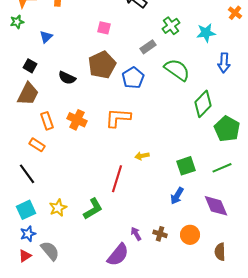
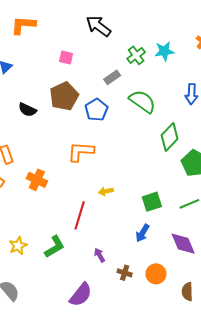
cyan star: (206, 33) -> (164, 51), moved
orange cross: (77, 120) -> (37, 180), moved
purple arrow: (136, 234) -> (100, 255), moved

